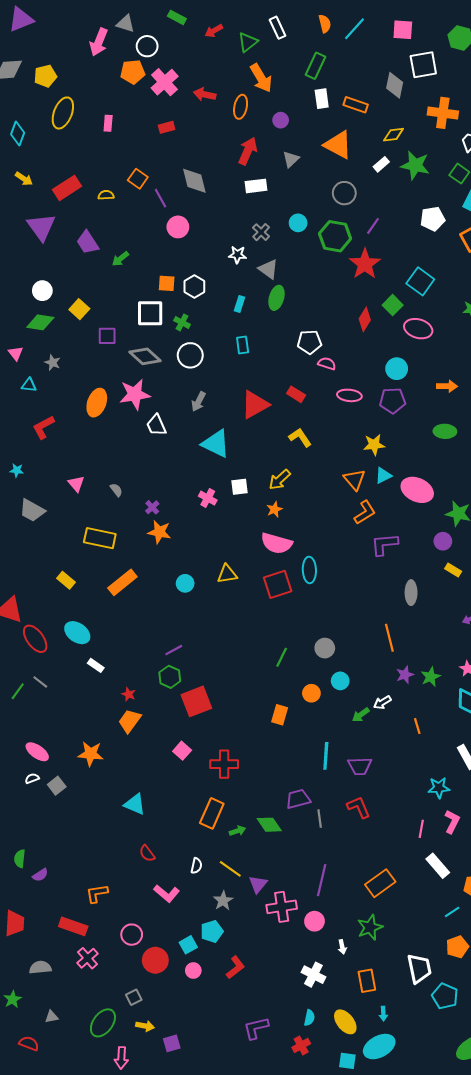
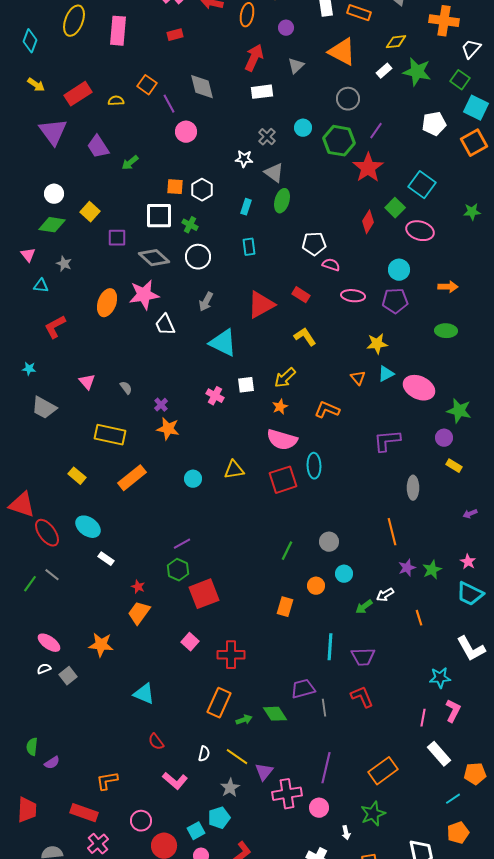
pink rectangle: (108, 123) -> (118, 31), size x1.8
orange triangle: (355, 480) -> (358, 378), size x0.7
orange L-shape: (365, 512) -> (327, 410), moved, turned -125

